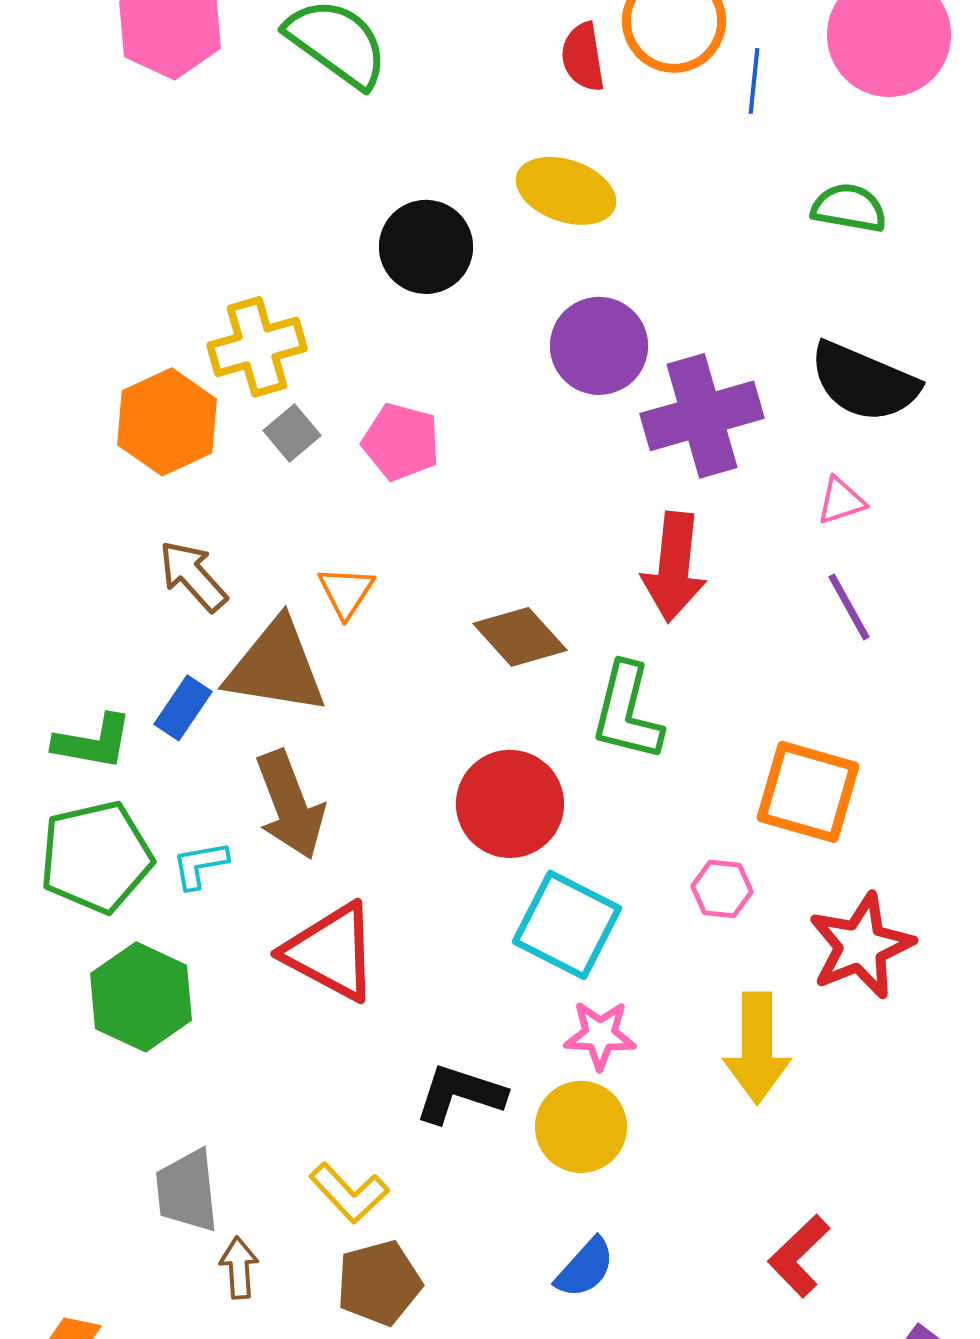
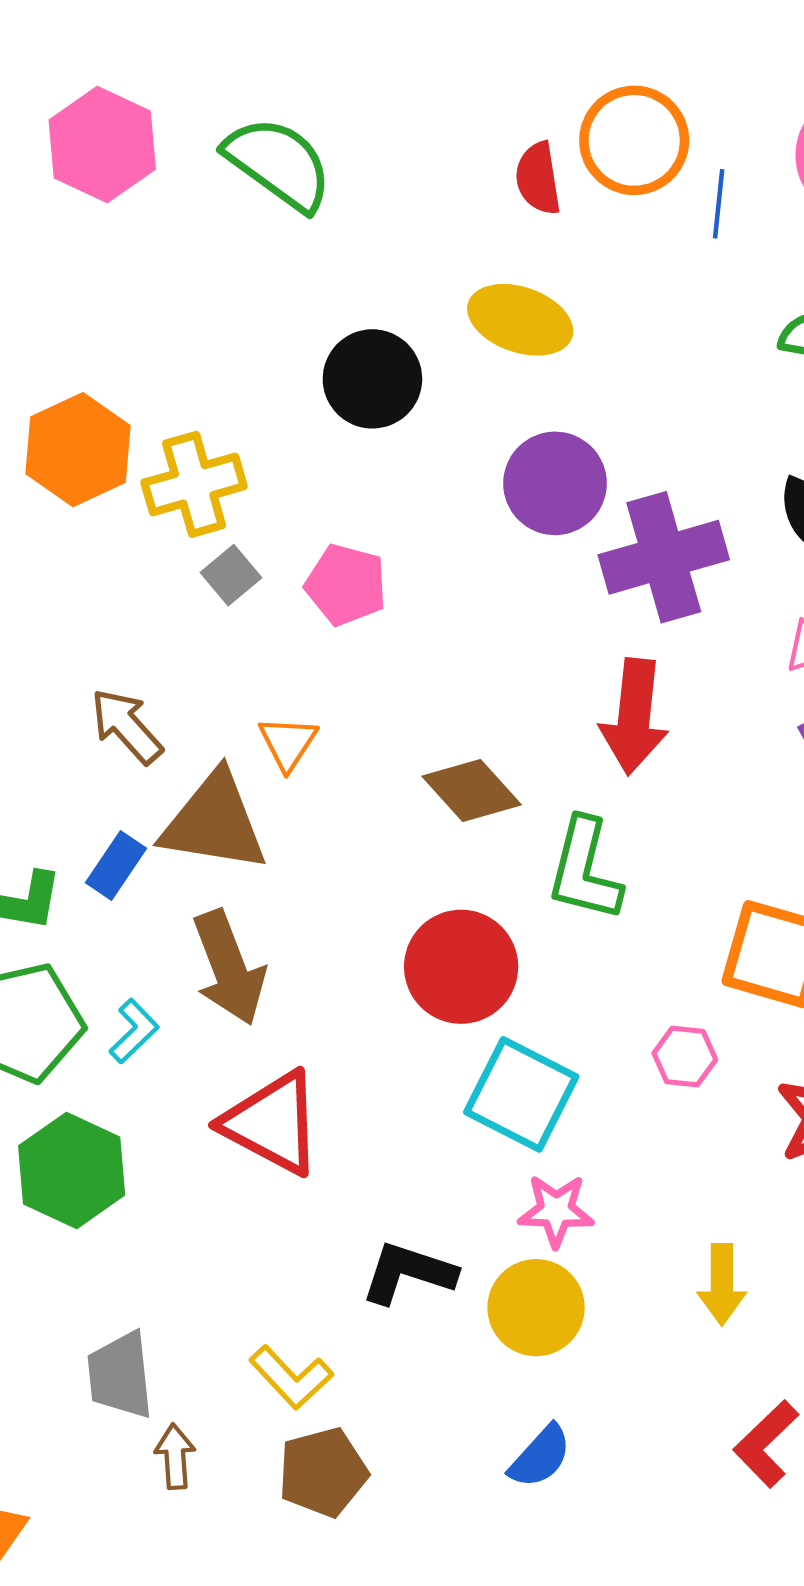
orange hexagon: (167, 422) -> (78, 450), moved
cyan L-shape: (200, 865) -> (134, 1031), turned 146
yellow arrow: (757, 1048) -> (722, 1284), moved, size x0.7

